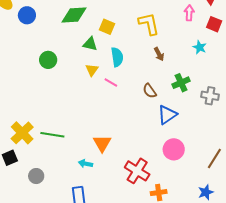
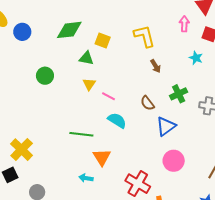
cyan semicircle: (117, 57) -> (117, 120), moved, turned -48
green line: (52, 135) -> (81, 134), moved

